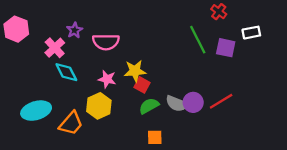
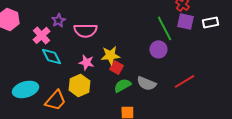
purple square: (226, 48) -> (185, 21), moved
purple circle: (193, 102) -> (158, 49), moved

